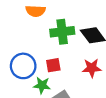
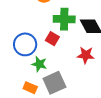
red square: (53, 65) -> (52, 39), moved, turned 32

